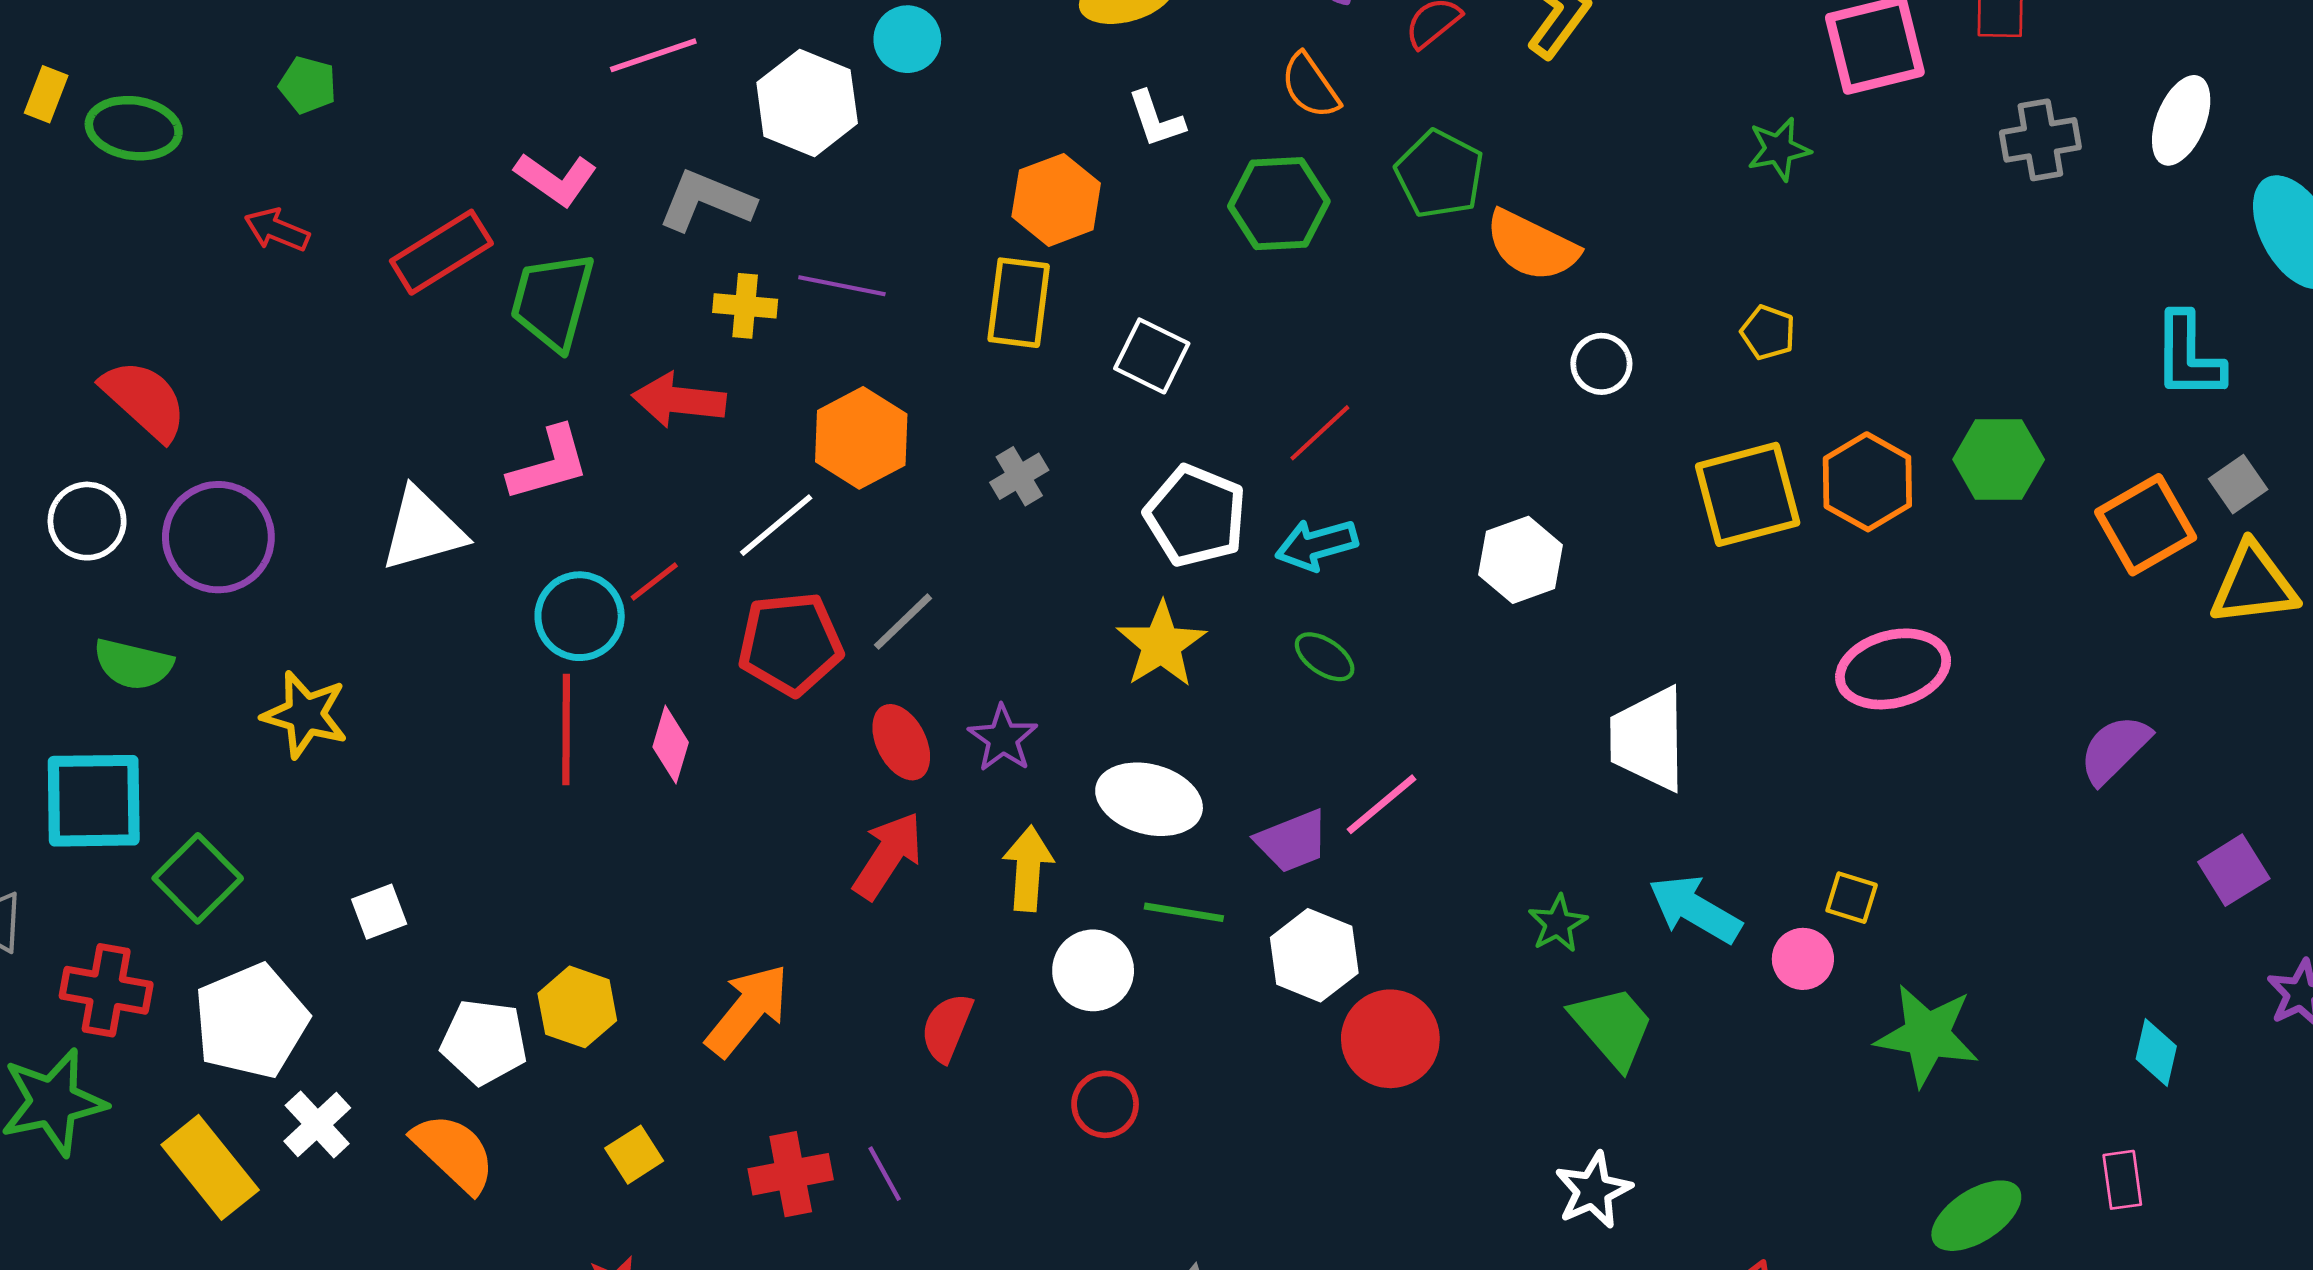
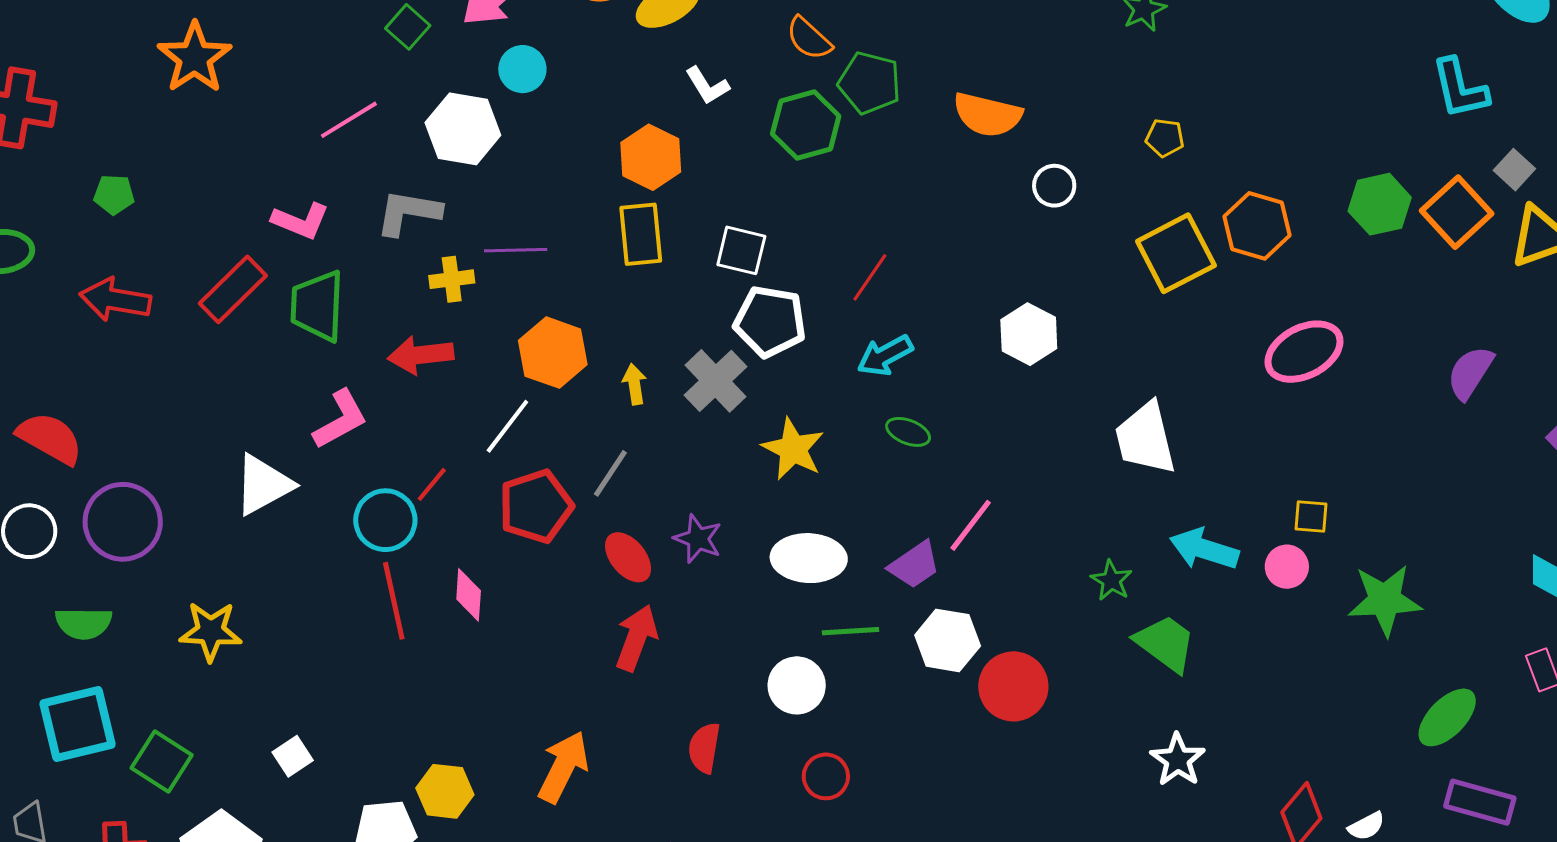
green pentagon: (1440, 174) -> (870, 83), moved
red arrow: (277, 230) -> (115, 300), size x1.5
green hexagon: (1999, 460) -> (1380, 204), moved
gray cross: (1019, 476) -> (715, 381), moved, size x1.6
white pentagon: (1196, 516) -> (770, 321), moved
yellow arrow: (1028, 869) -> (635, 384), moved, size x0.7

